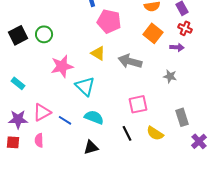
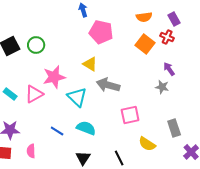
red cross: (185, 28) -> (167, 37), moved
purple arrow: (177, 47) -> (169, 69), moved, turned -128
gray arrow: (130, 61) -> (108, 85), moved
pink triangle: (42, 112) -> (34, 94), moved
black line: (127, 133) -> (119, 158), moved
black triangle: (91, 147) -> (83, 158), turned -42

